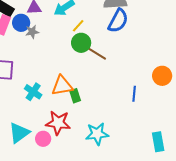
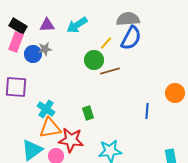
blue circle: (21, 23) -> (33, 54), moved
yellow line: (78, 26) -> (106, 43), moved
brown line: (97, 54) -> (110, 71), turned -48
orange triangle: (62, 86) -> (50, 128), moved

